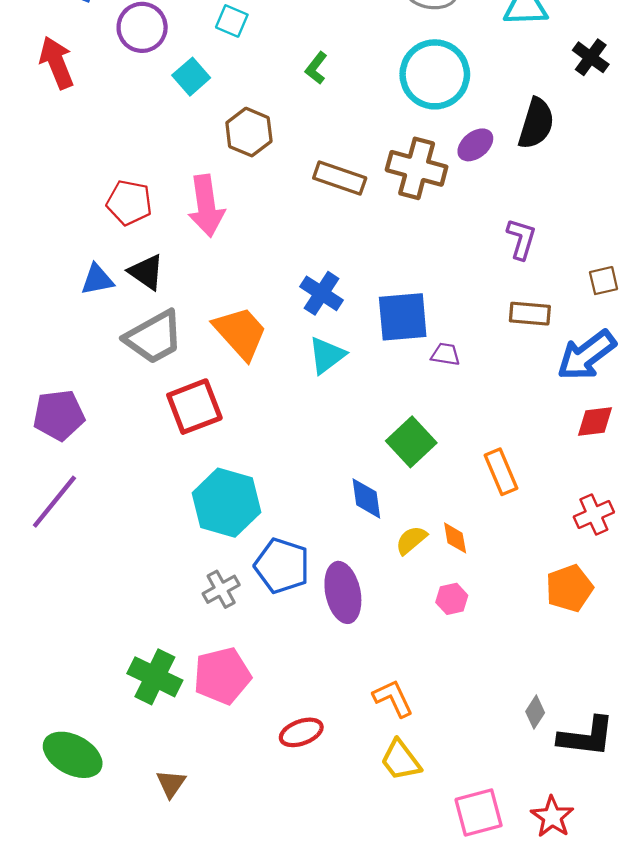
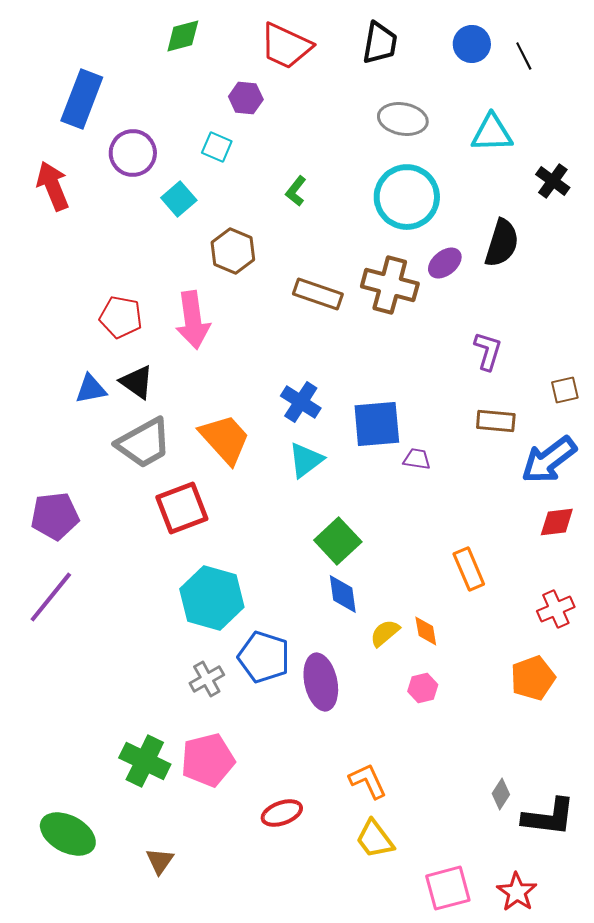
green square: (411, 442) -> (338, 541), moved

